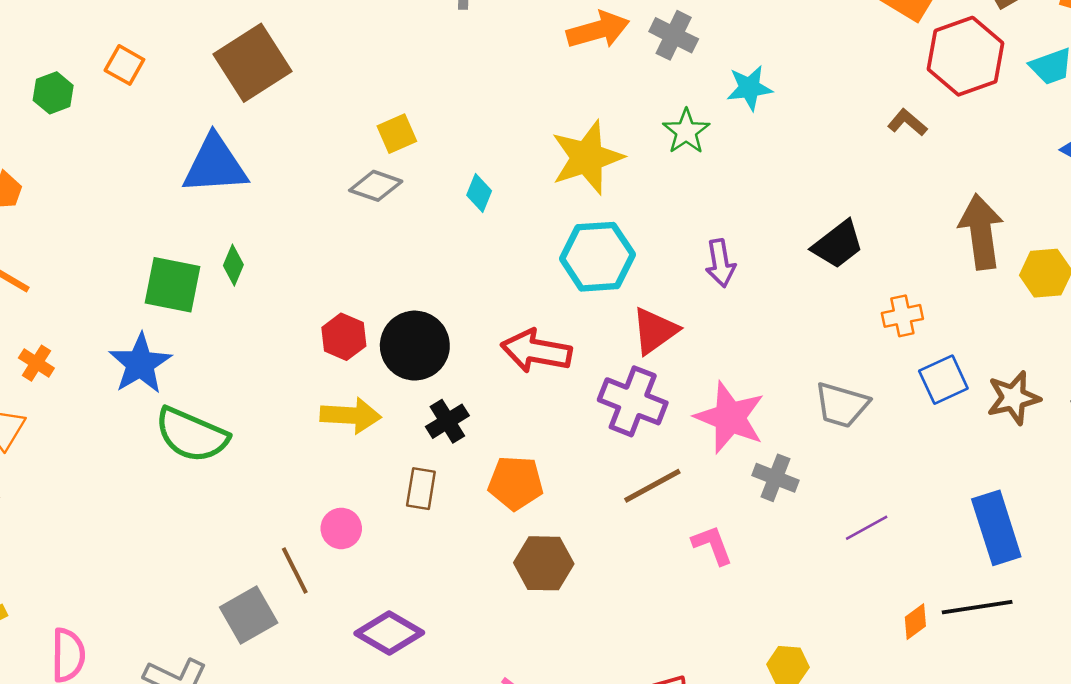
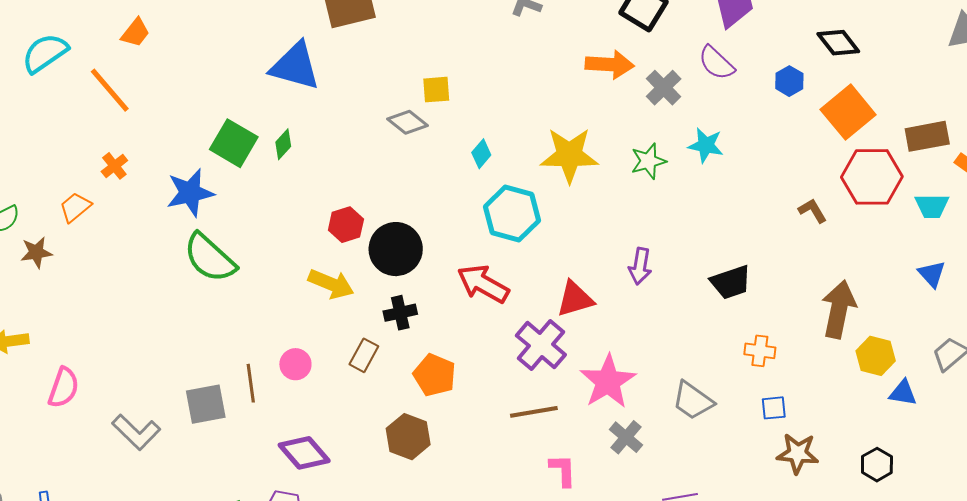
cyan hexagon: (597, 257) -> (512, 214), moved
blue square: (943, 380) -> (774, 408), size x0.7
brown star: (1013, 398) -> (798, 453), moved
brown hexagon: (544, 563) -> (408, 437), moved

